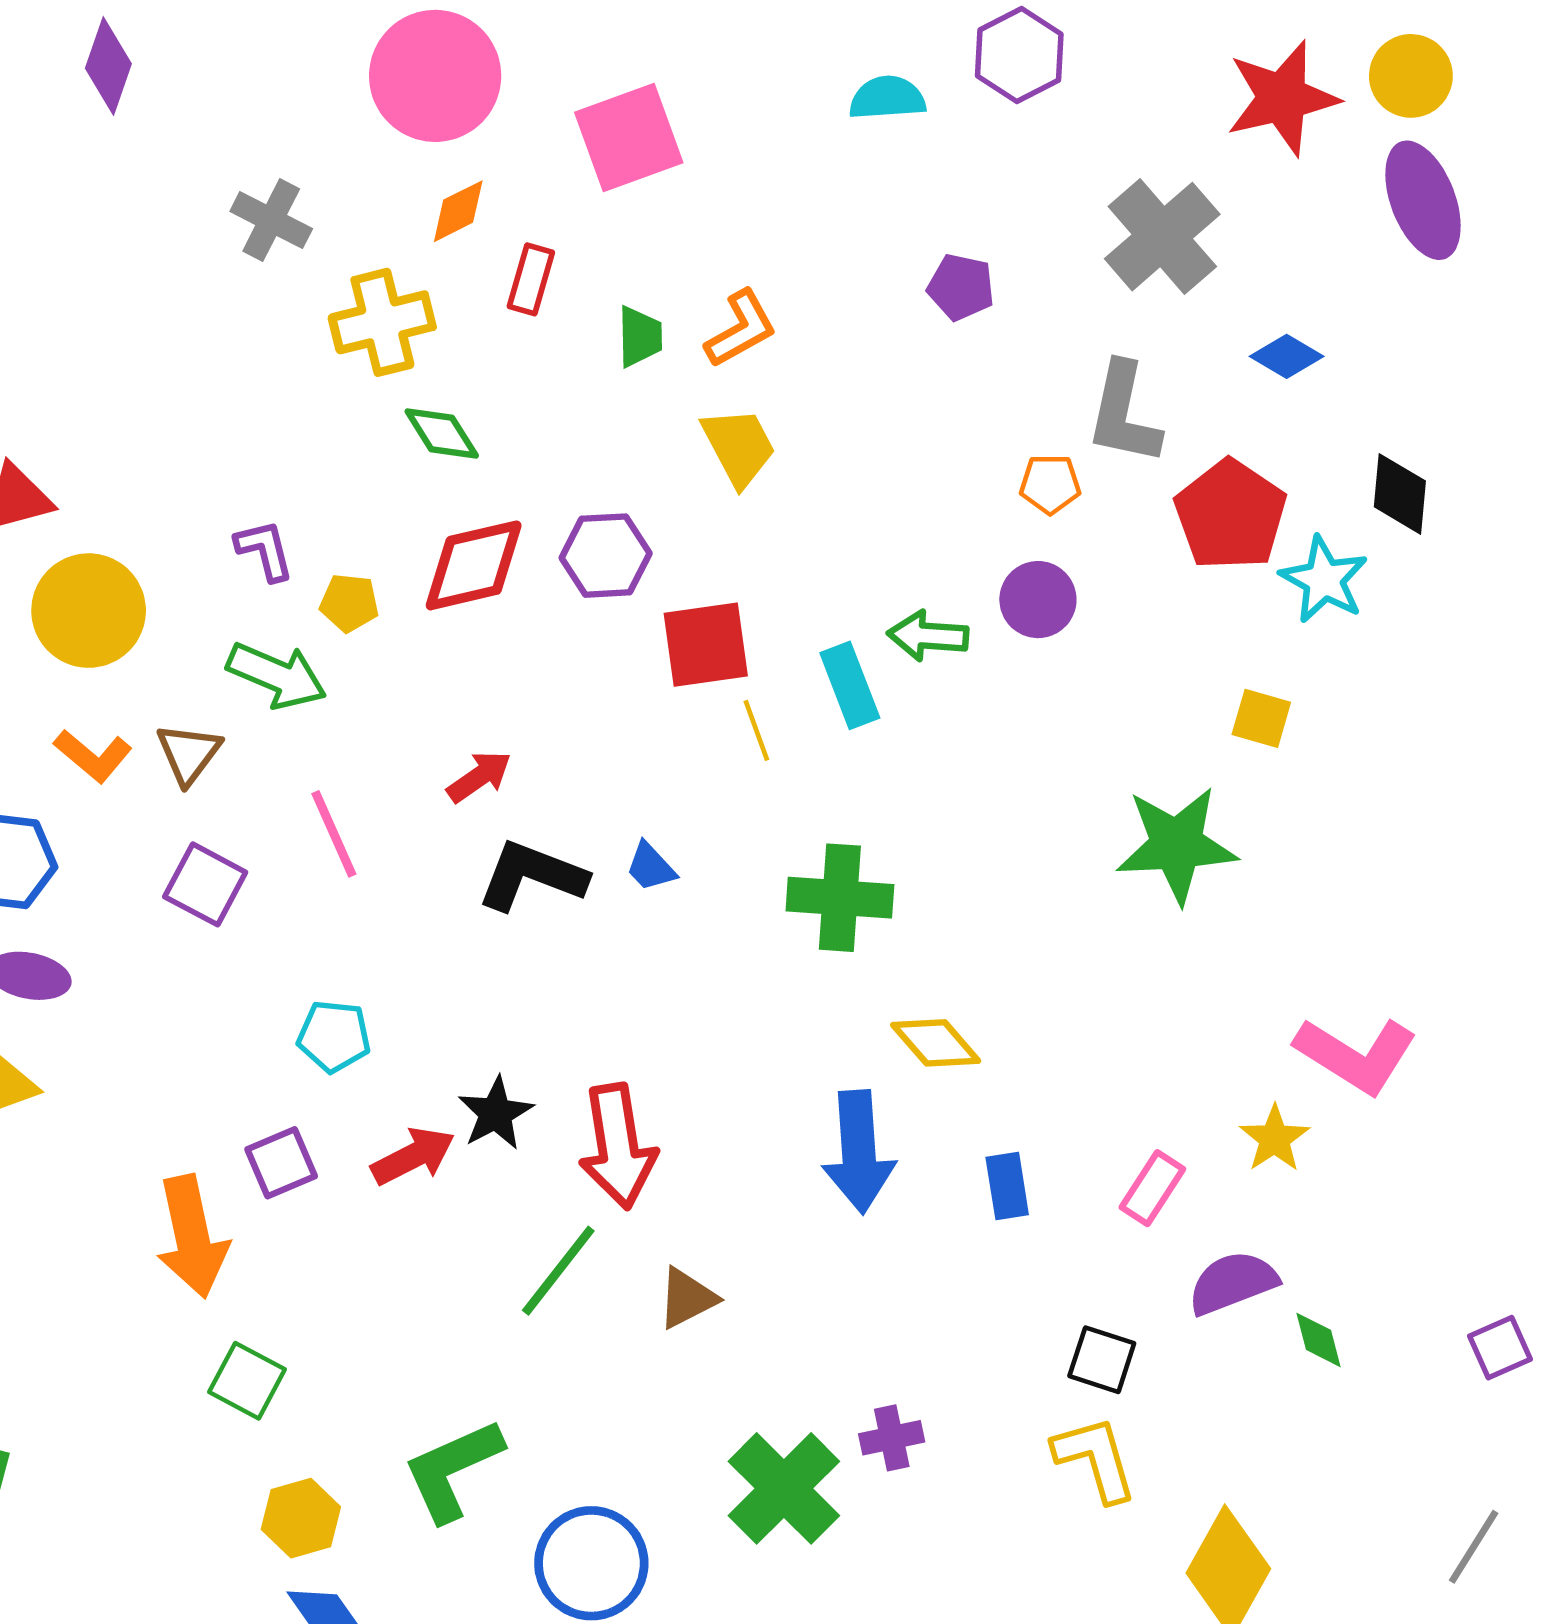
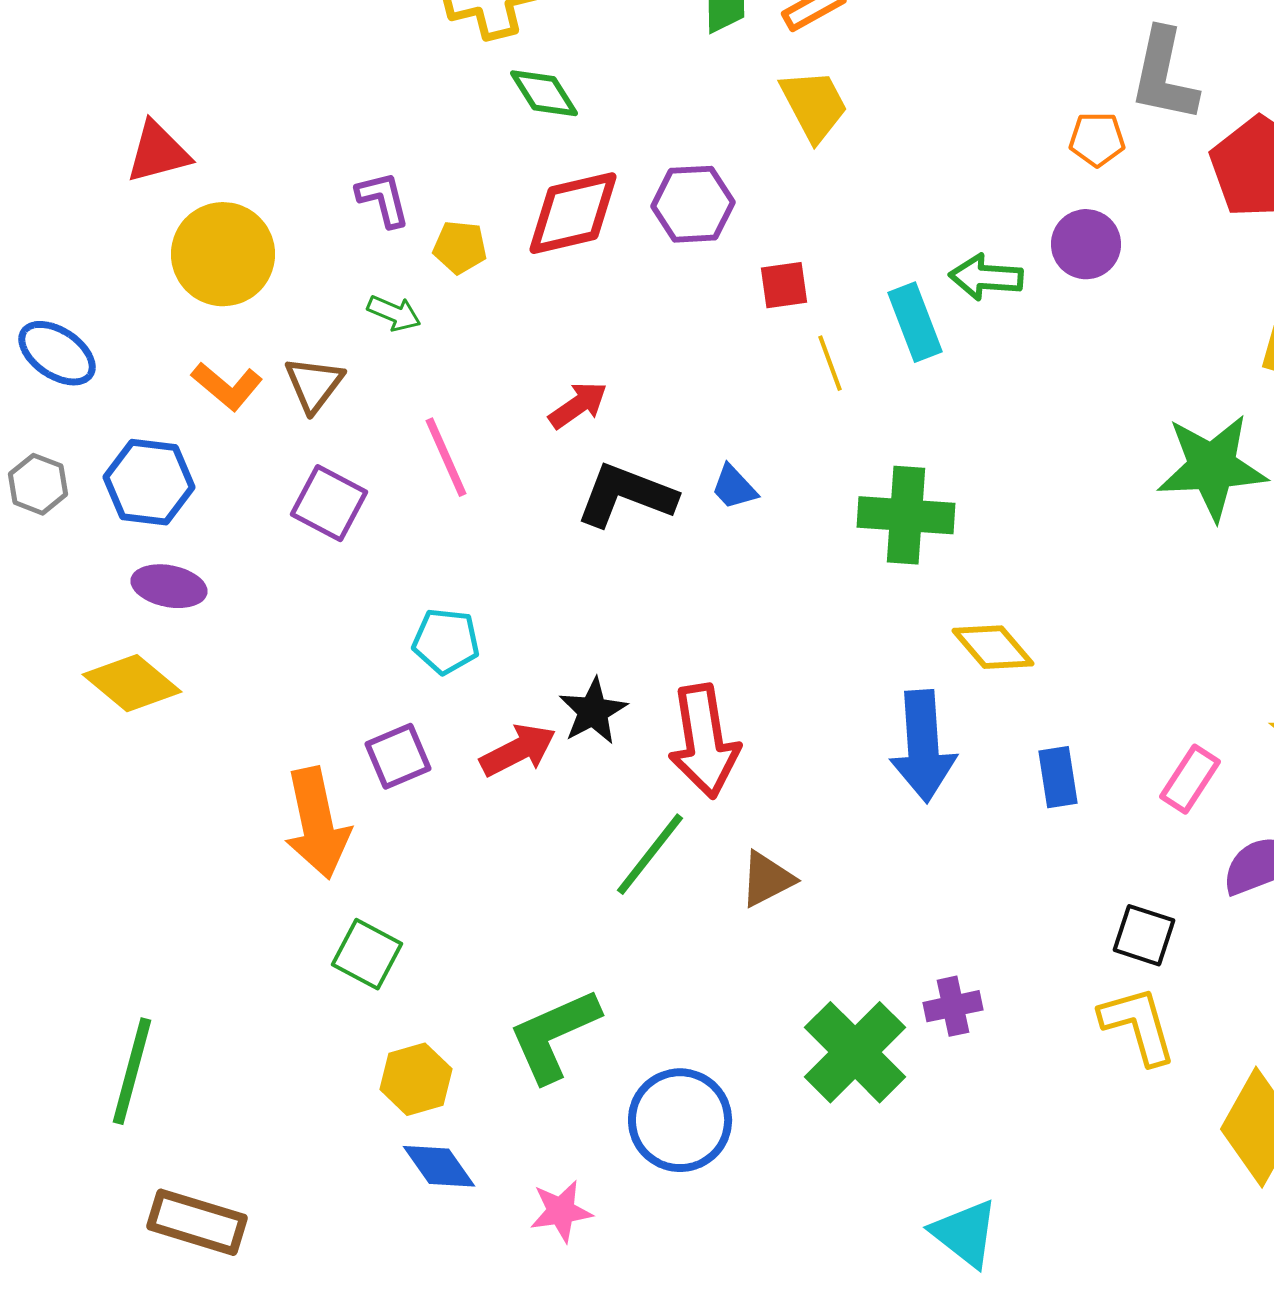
red square: (706, 645) -> (784, 285), size x0.6
green arrow: (277, 675) -> (394, 313), size x0.6

